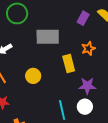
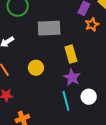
orange star: (88, 48) -> (92, 25), moved
purple star: (87, 86) -> (72, 77), moved, turned 30

